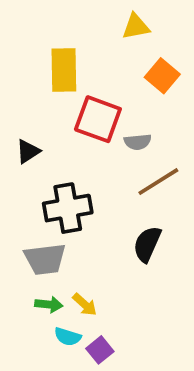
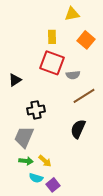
yellow rectangle: (64, 70) -> (52, 37), moved, size x0.6
black cross: (68, 208) -> (36, 110), size x0.7
gray trapezoid: (45, 259) -> (24, 137), turned 120

